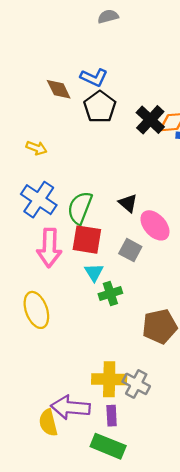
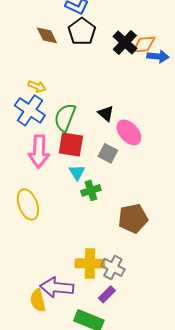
brown diamond: (59, 89) -> (47, 35), moved
yellow arrow: (36, 148) -> (37, 86), moved
purple rectangle: (112, 416) -> (107, 294), moved, turned 48

